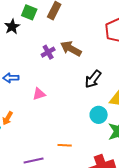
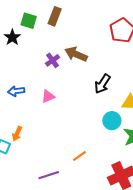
pink triangle: (39, 94) -> (48, 96), moved
orange line: (65, 145) -> (80, 156), turned -32

